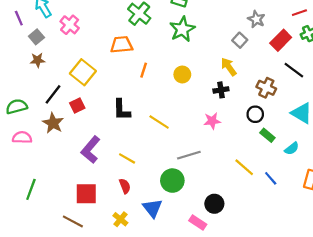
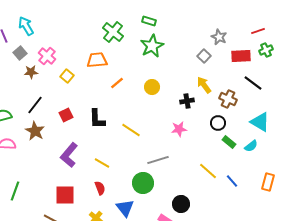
pink cross: (70, 25) -> (47, 56), moved
red rectangle: (281, 40) -> (241, 56), turned 42
brown star: (38, 60) -> (31, 72), moved
yellow arrow: (229, 67) -> (204, 85), moved
orange line: (144, 70) -> (117, 83), turned 32
yellow square: (83, 72) -> (67, 76), moved, size x0.6
red square: (77, 105) -> (66, 115), moved
cyan semicircle: (292, 149) -> (251, 146), moved

